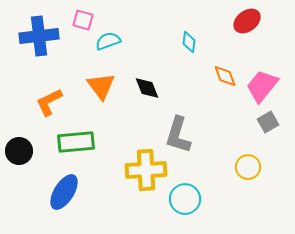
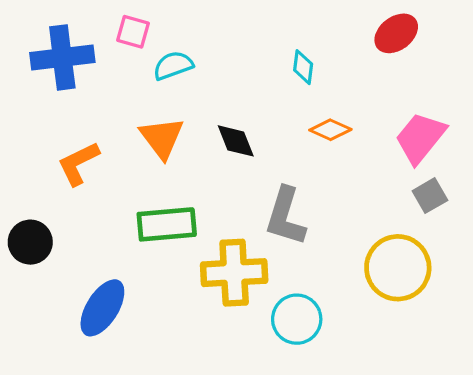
orange diamond: (225, 76) -> (330, 130), moved, turned -45
green rectangle: (76, 142) -> (167, 224), moved
yellow circle: (248, 167) -> (398, 268), size x1.6

